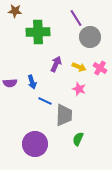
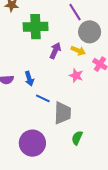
purple arrow: (56, 64) -> (55, 51), moved
yellow arrow: (79, 67) -> (78, 51), moved
pink star: (79, 89) -> (76, 76), moved

